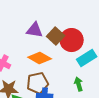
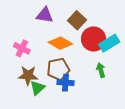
purple triangle: (35, 30) -> (45, 15), moved
red circle: (72, 40) -> (94, 39), moved

